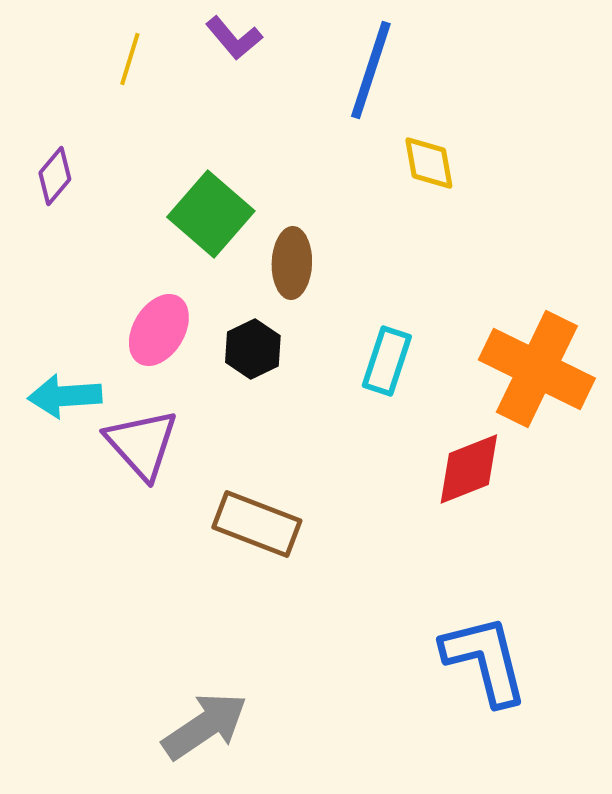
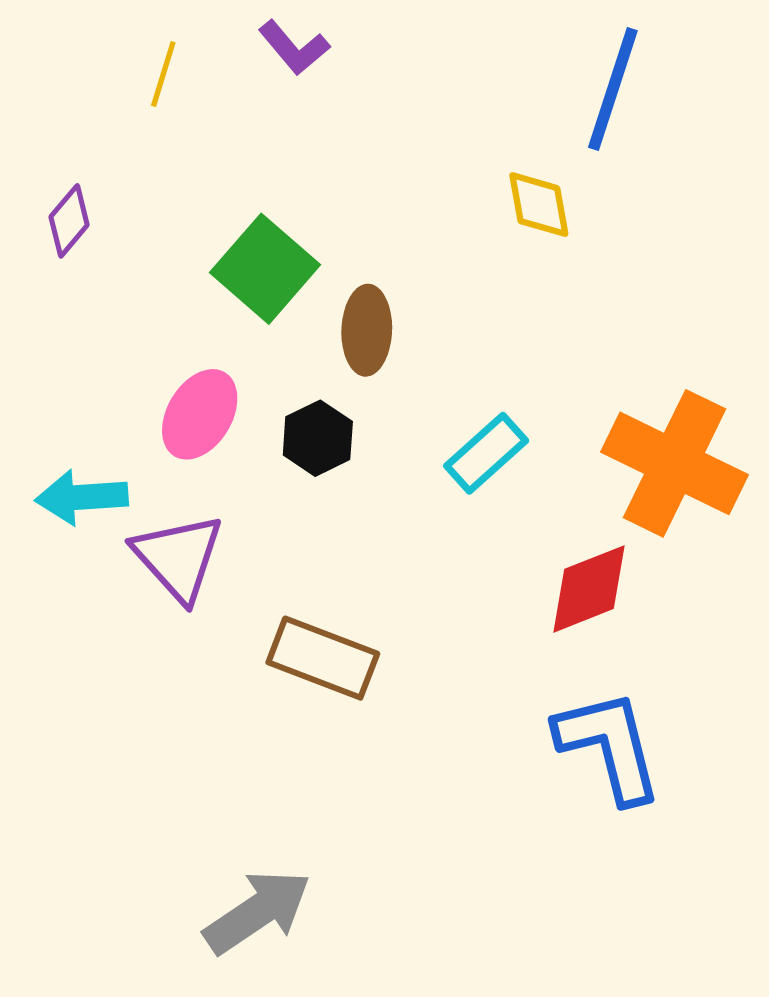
blue line: (371, 70) -> (613, 89), moved
cyan rectangle: (387, 361) -> (486, 453), turned 30
blue L-shape: (485, 660) -> (609, 746), moved

